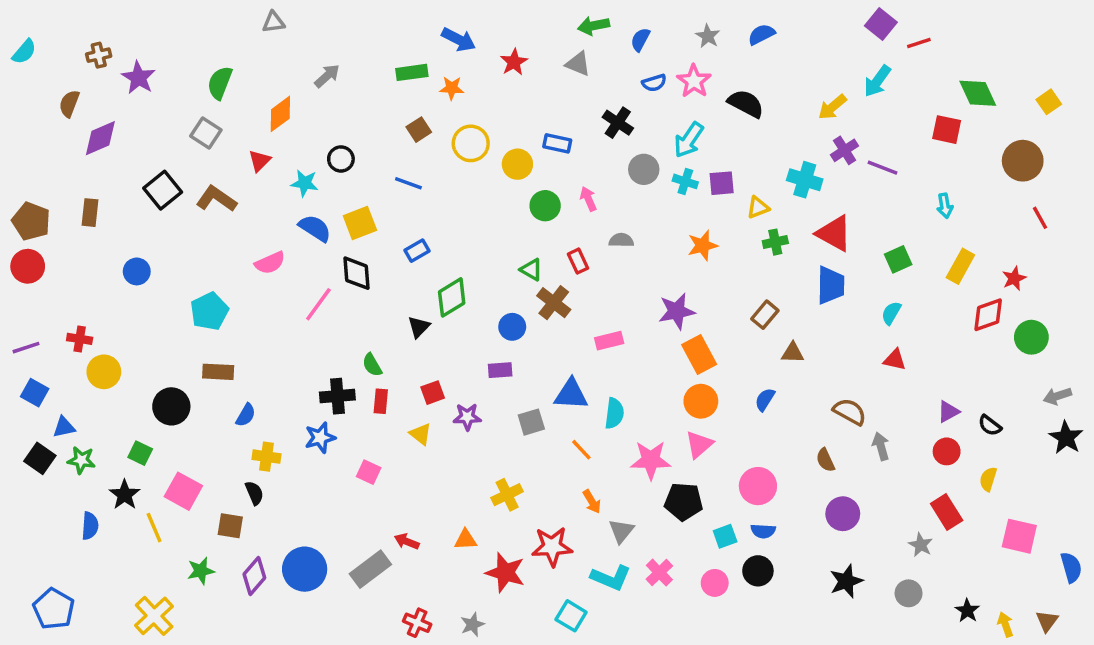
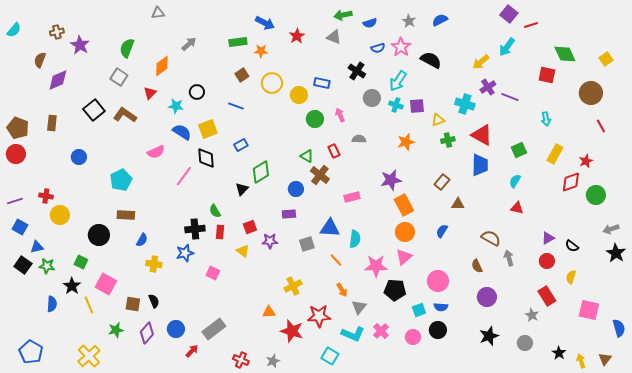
blue semicircle: (640, 40) -> (370, 23), turned -136
black semicircle: (254, 493) -> (154, 301), moved
red arrow: (407, 541) -> (192, 351), moved, turned 112
blue circle: (305, 569) -> (176, 329), size x0.7

